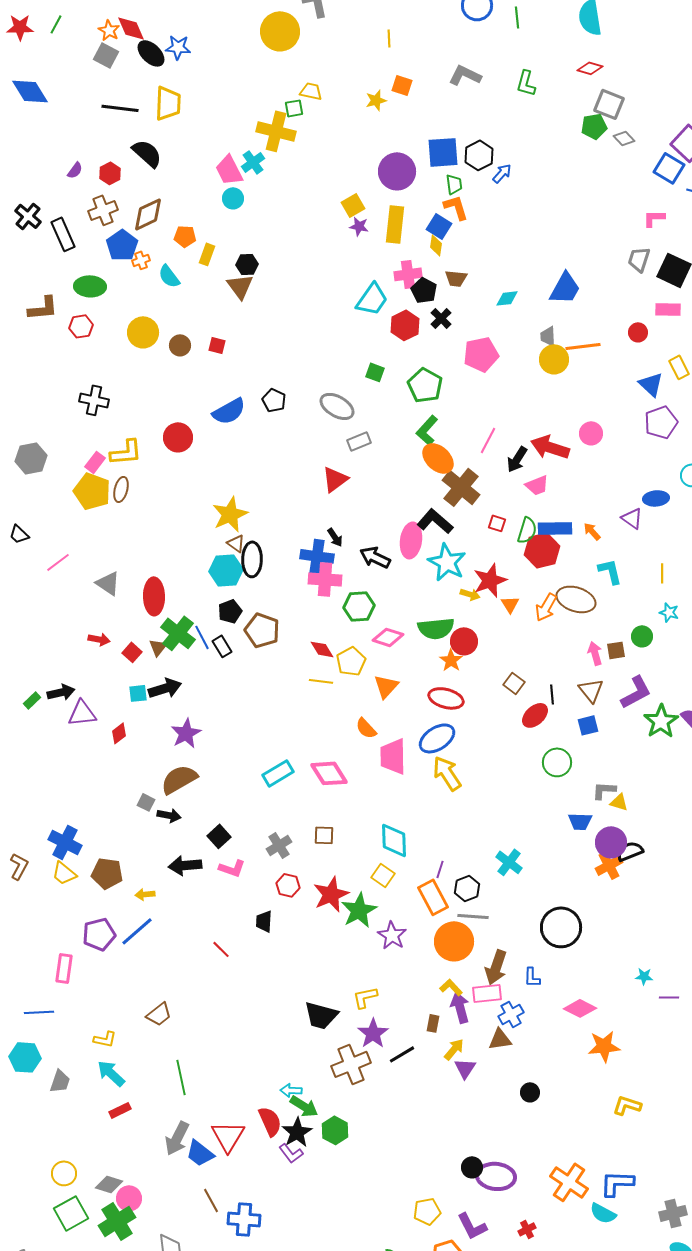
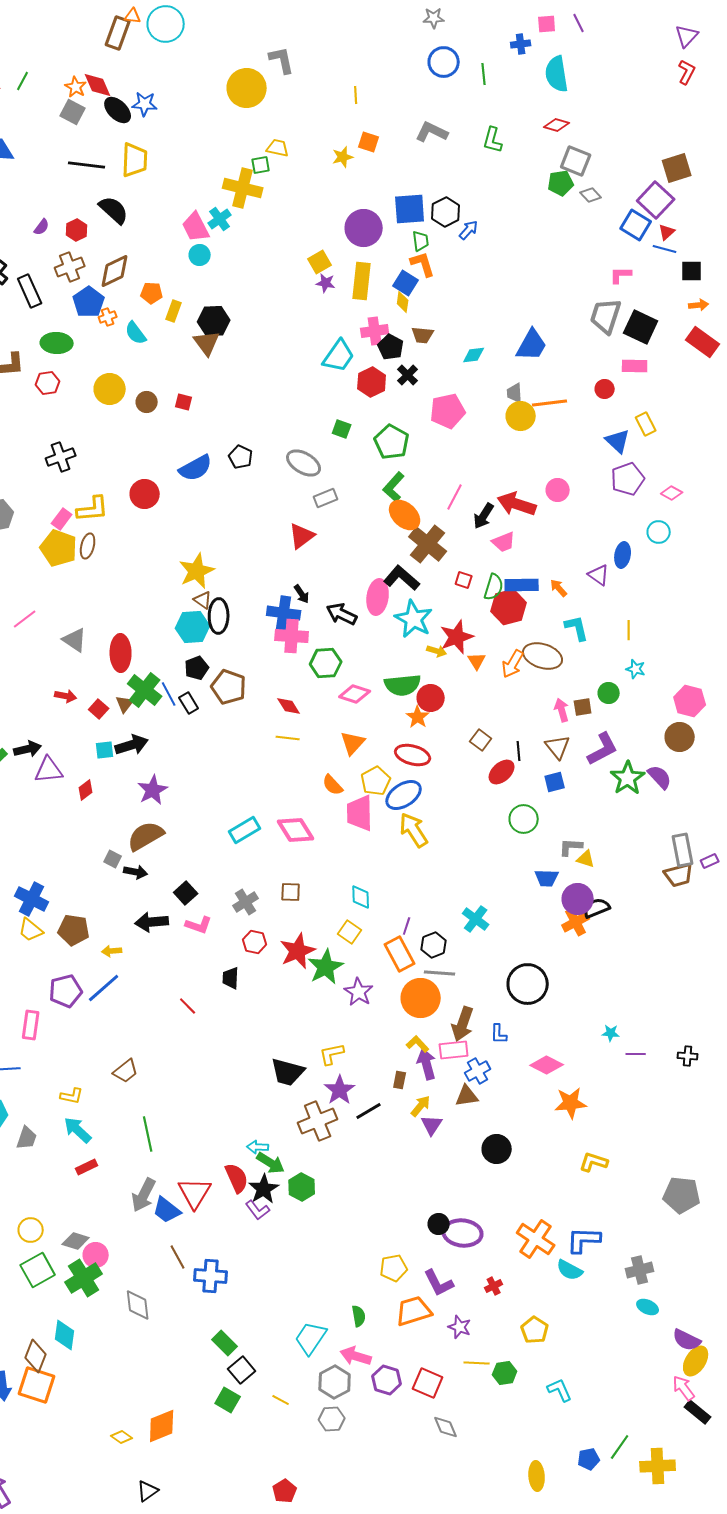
gray trapezoid: (639, 259) -> (606, 316), size x1.4
black hexagon: (247, 264) -> (214, 321), size x1.4
black cross: (94, 400) -> (61, 457), turned -32
blue ellipse: (656, 498) -> (623, 555), turned -75
yellow pentagon: (351, 661) -> (376, 781), moved
cyan diamond: (394, 840) -> (361, 897), size x0.7
black circle: (530, 1092) -> (497, 1149), size x1.5

